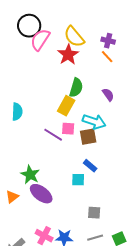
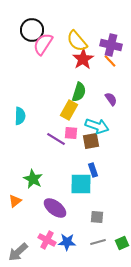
purple cross: (108, 41) -> (111, 45), size x1.5
red star: (68, 55) -> (83, 59), moved
blue rectangle: (90, 166) -> (93, 170), turned 32
cyan square: (78, 180) -> (81, 184), size x1.6
purple ellipse: (41, 194) -> (55, 208), moved

